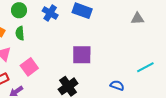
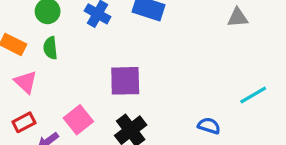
purple square: (82, 55) -> (125, 81), moved
pink square: (29, 67) -> (78, 120), moved

